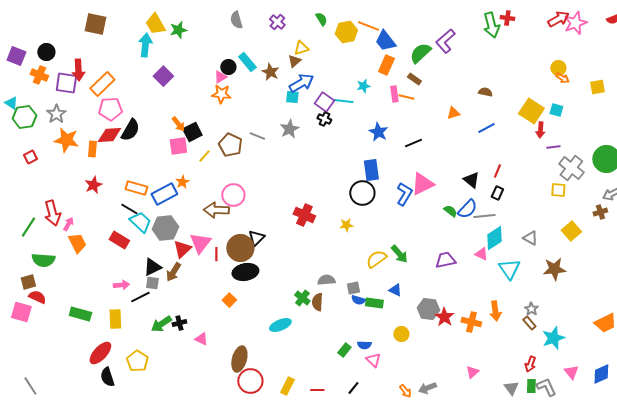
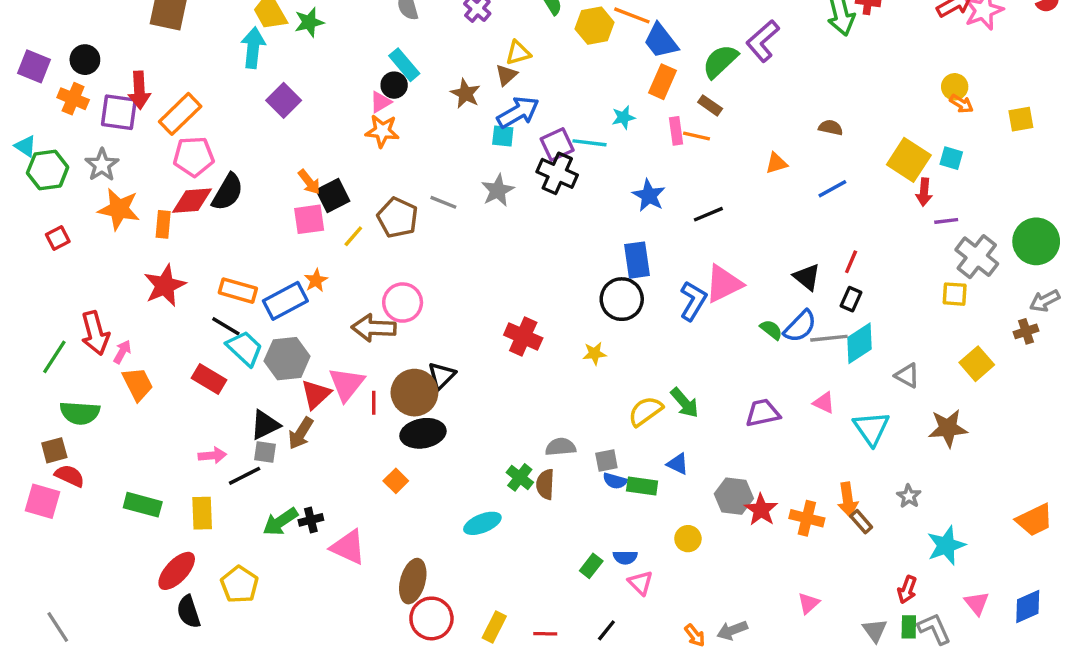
cyan rectangle: (247, 62) -> (404, 65), moved
purple square: (324, 102) -> (557, 145), turned 30
black cross: (324, 119) -> (557, 173), size x1.6
red star: (93, 185) -> (165, 286), size x1.4
cyan diamond: (494, 238) -> (860, 343), moved
brown rectangle: (529, 323) -> (861, 522), moved
pink triangle: (201, 339) -> (348, 547), size x1.6

